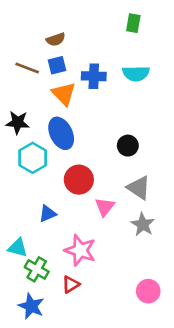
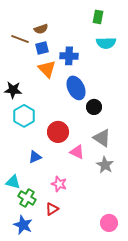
brown line: (27, 68) -> (20, 39), moved
cyan semicircle: (136, 73) -> (106, 43), moved
blue ellipse: (61, 133) -> (76, 88), moved
pink triangle: (105, 207) -> (77, 152), turned -42
pink star: (80, 250) -> (59, 184), size x0.7
pink circle: (148, 291) -> (109, 223), moved

